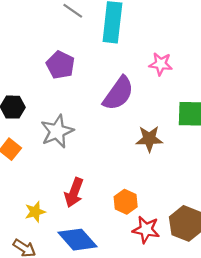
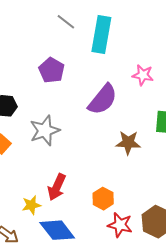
yellow star: (35, 212) -> (31, 205), moved

